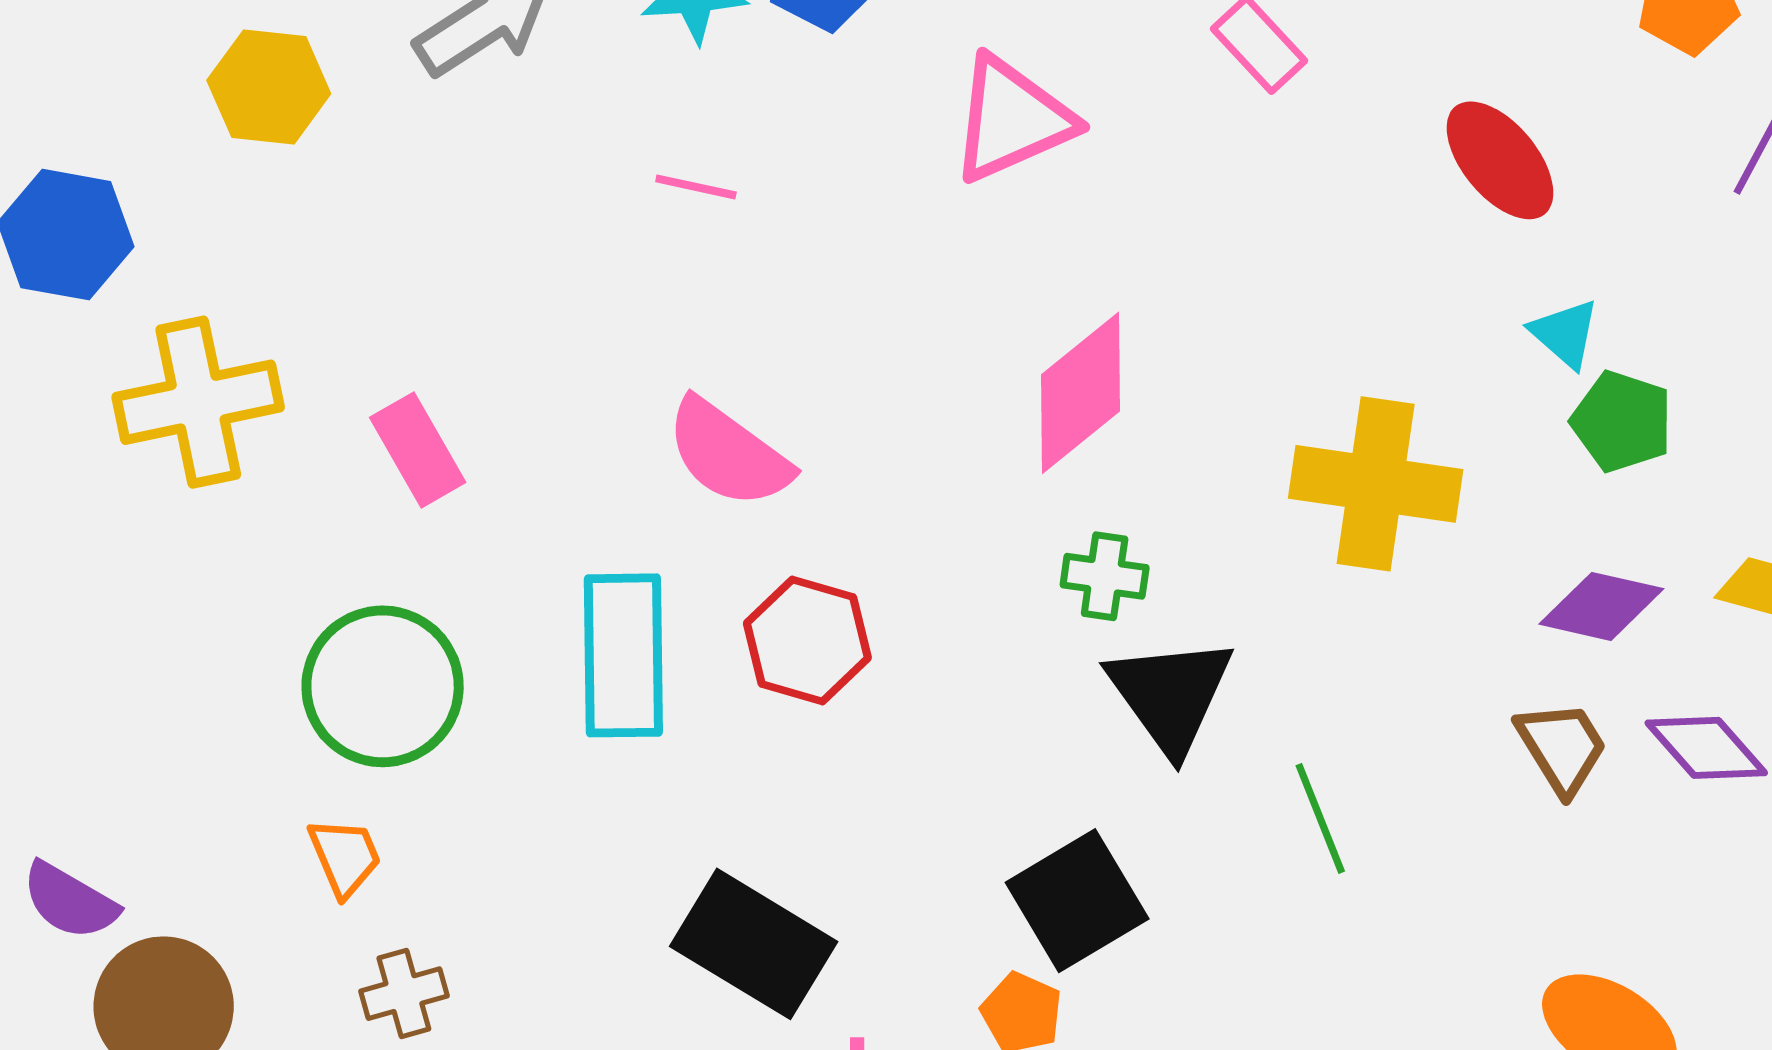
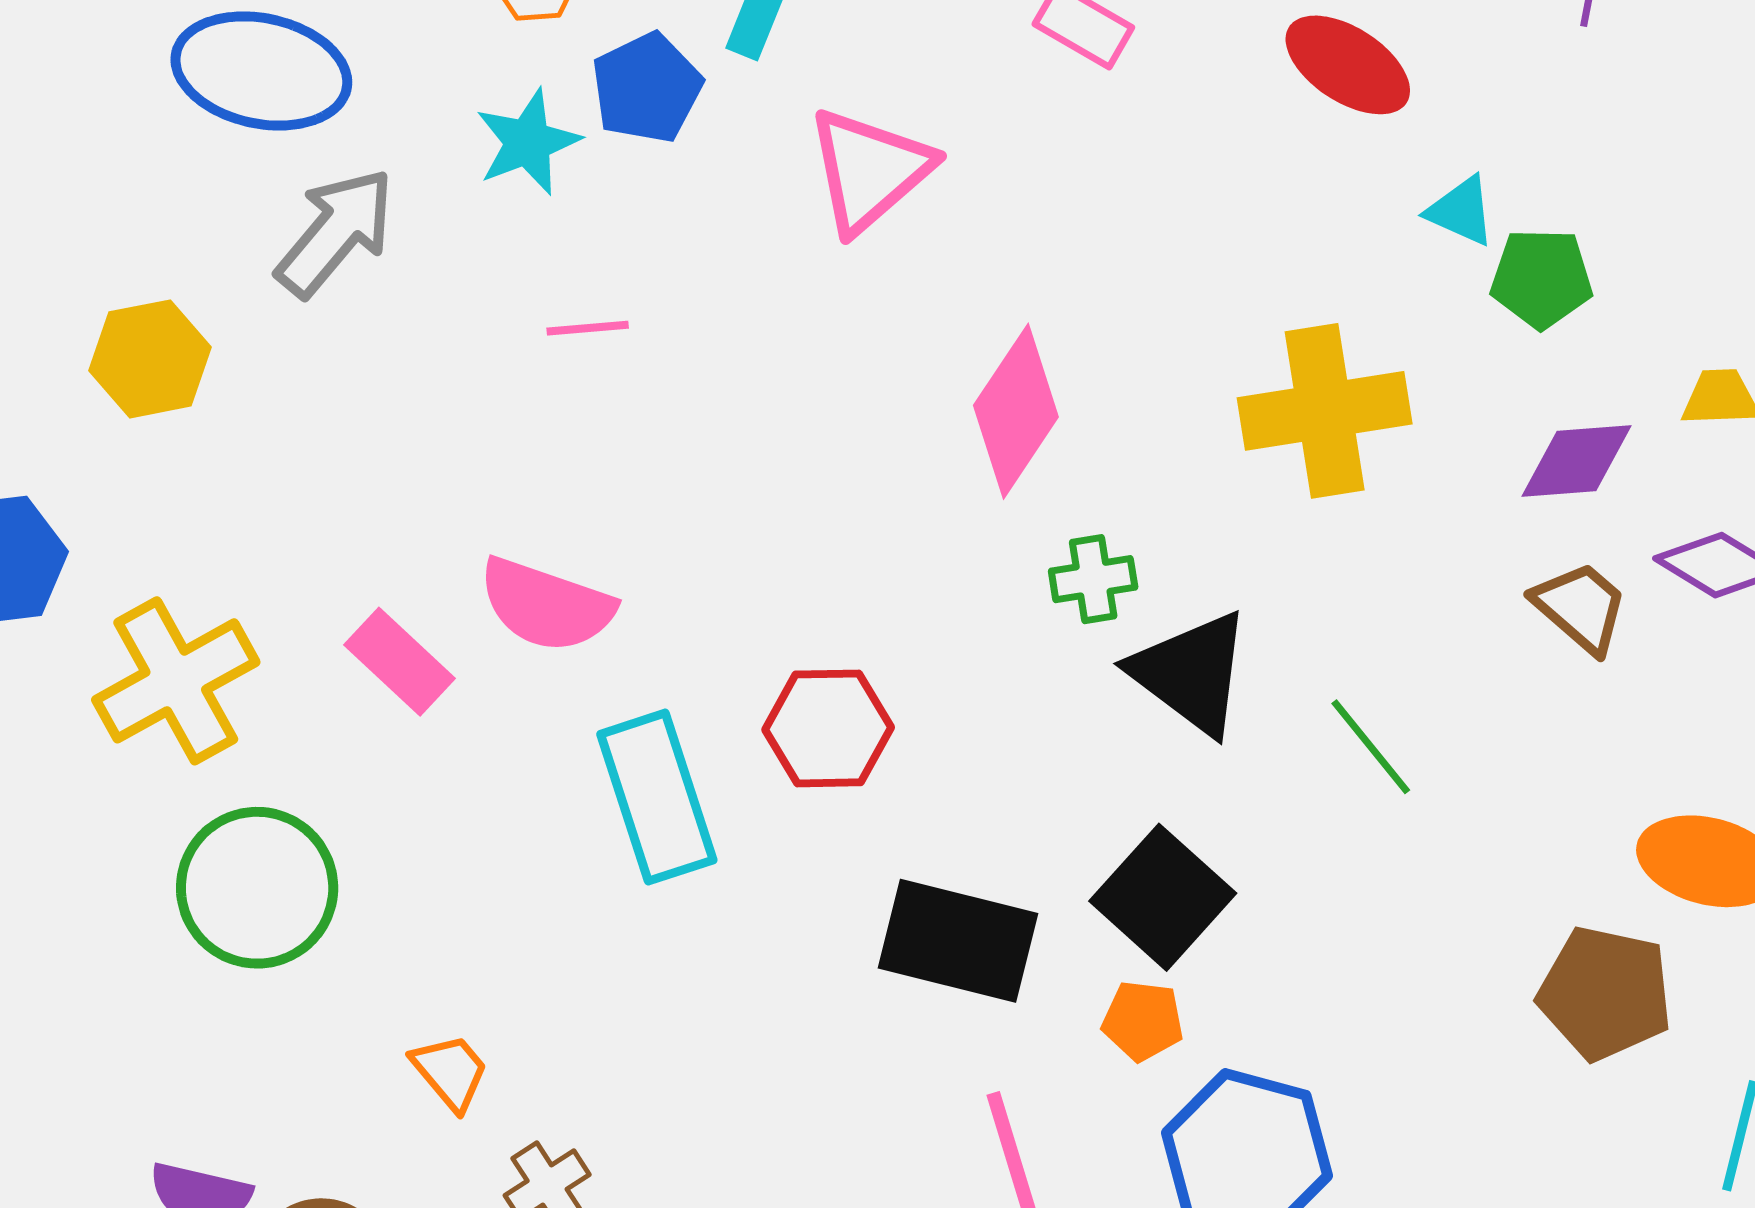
pink semicircle: (728, 453) -> (546, 605), moved
green circle: (383, 686) -> (257, 888), moved
black rectangle: (754, 944) -> (958, 941), moved

